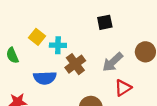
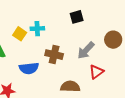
cyan cross: (58, 45) -> (37, 29), moved
brown cross: (75, 64) -> (54, 55), turned -36

